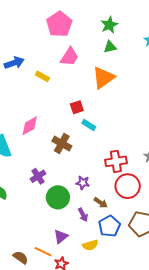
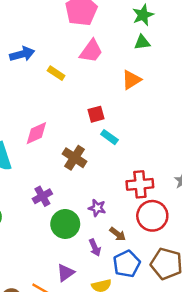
orange triangle: (103, 78) -> (131, 80), size x0.7

